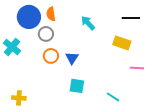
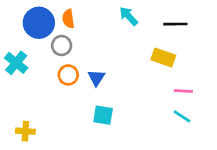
cyan arrow: (88, 23) -> (128, 16), moved
cyan line: (113, 97) -> (182, 116), moved

